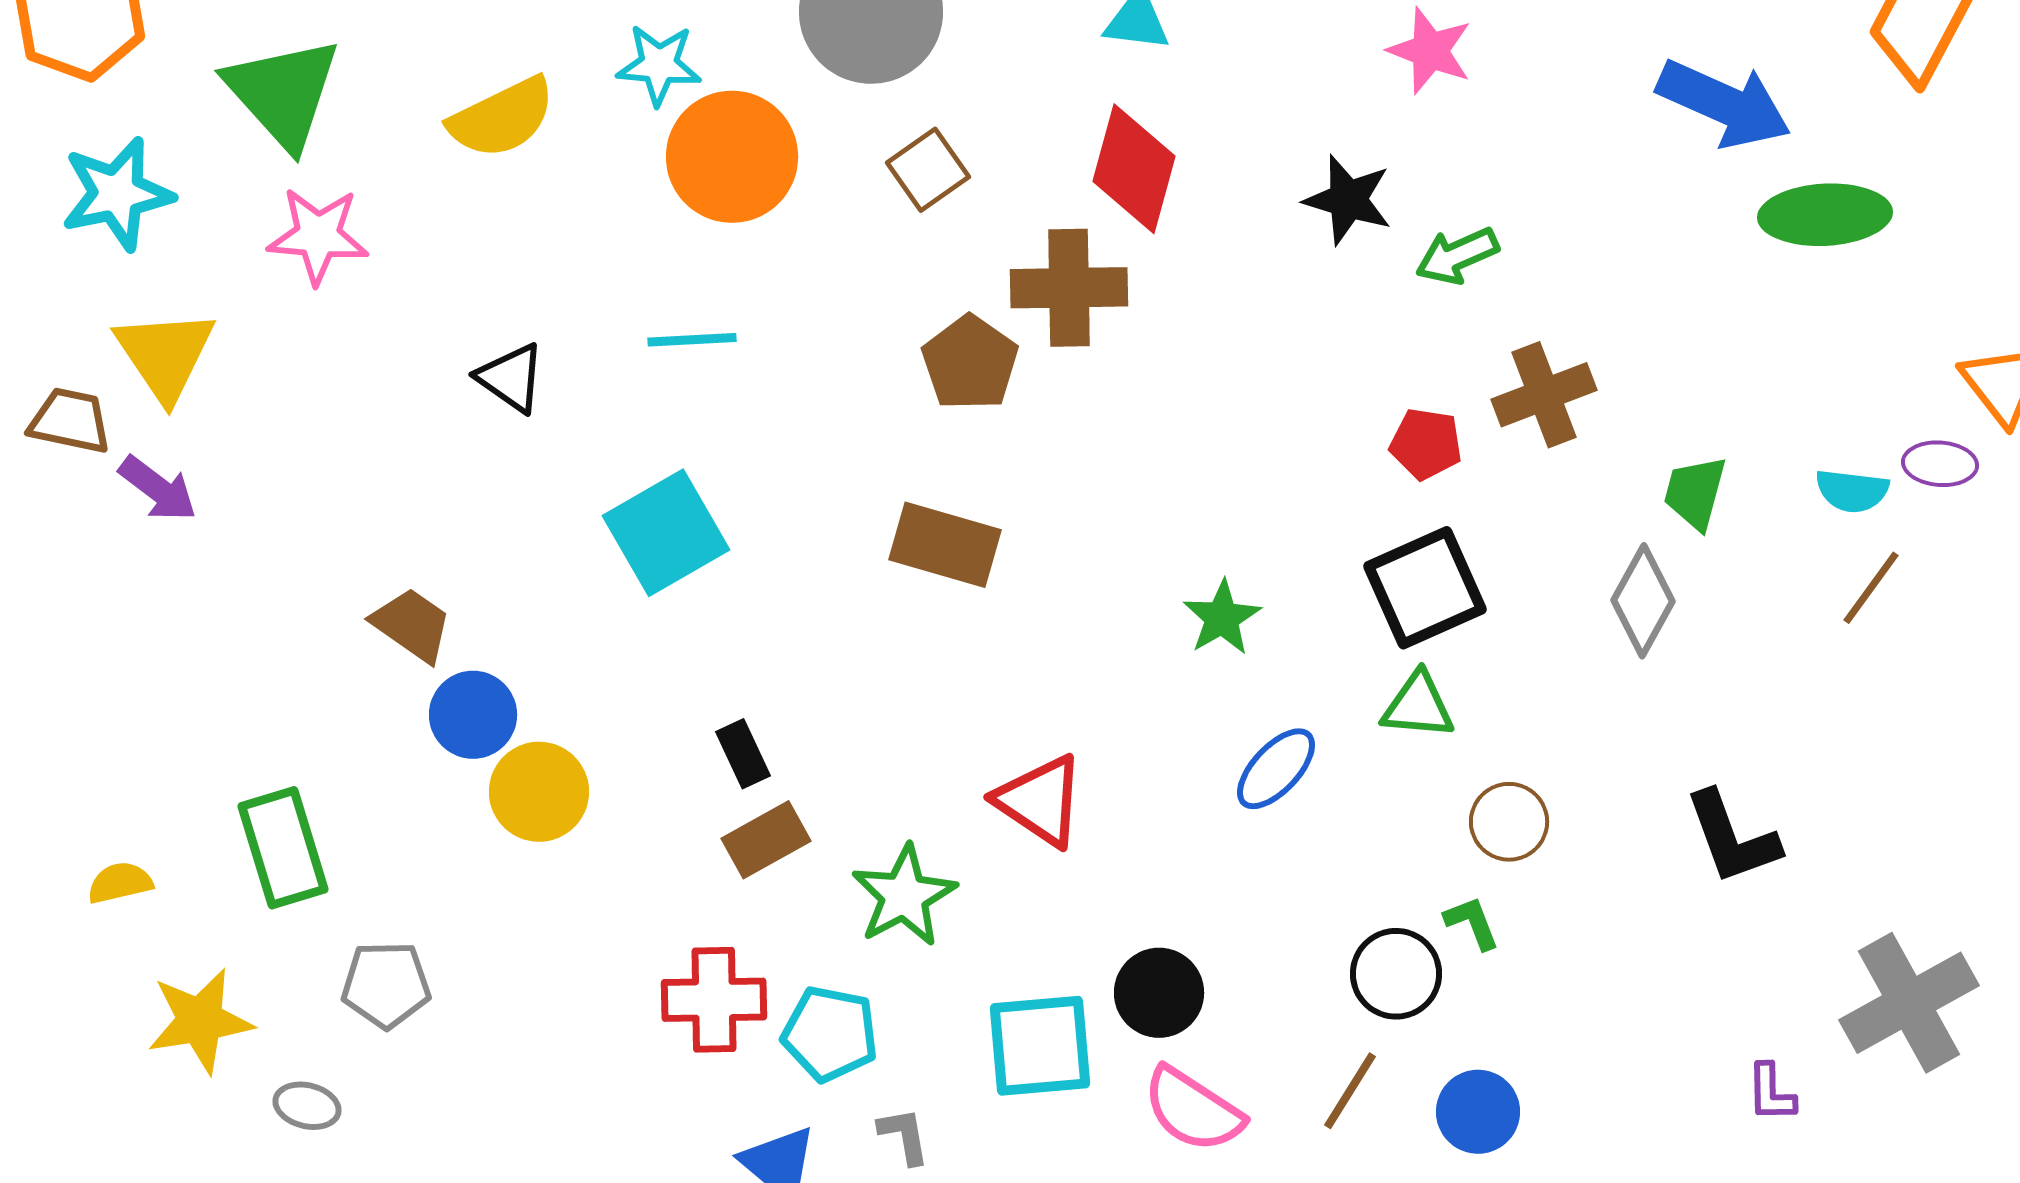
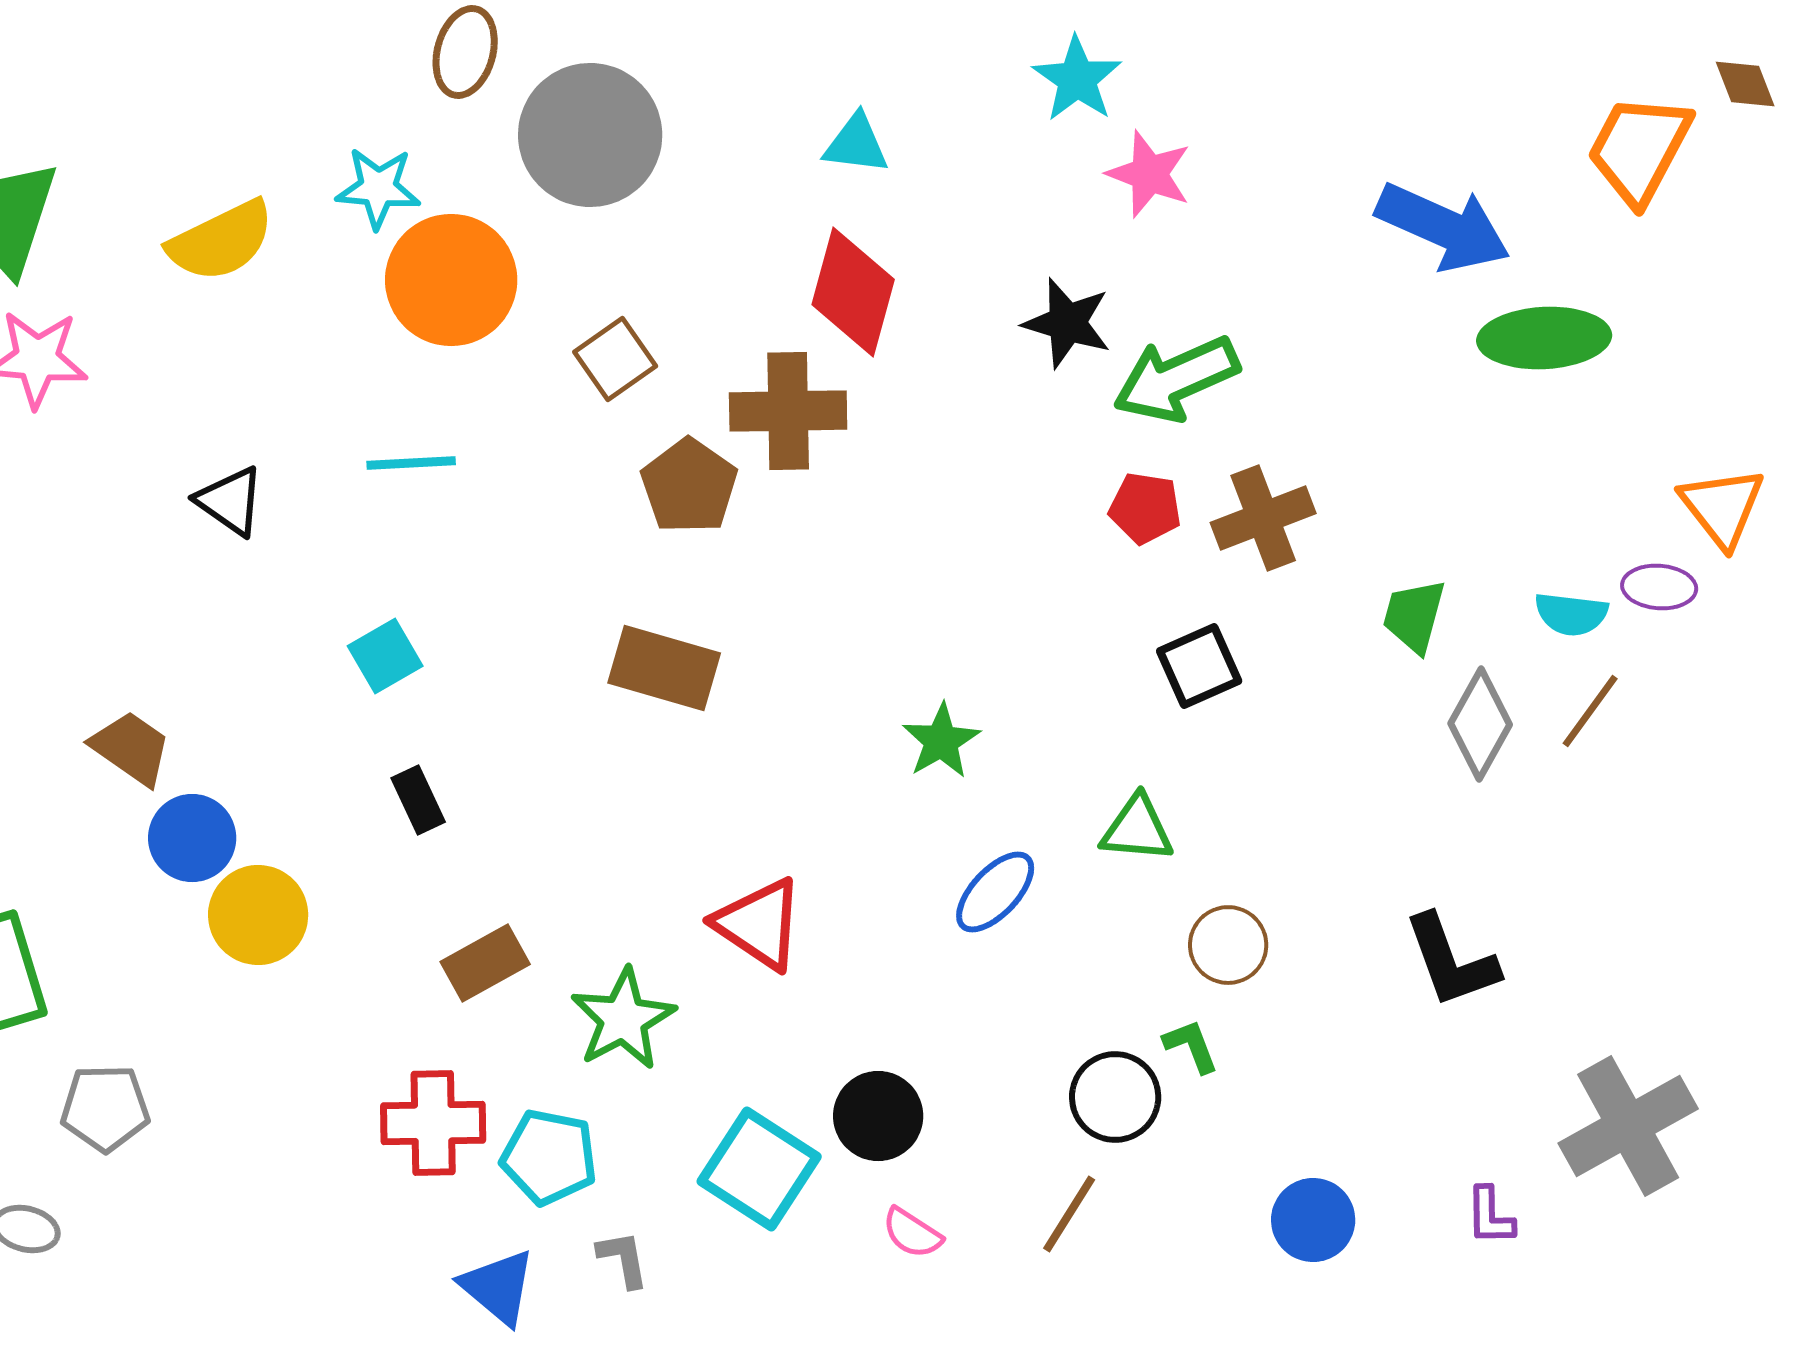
brown square: (928, 170) -> (615, 359), moved
green arrow: (1457, 256) -> (1176, 379), size x1.5
red pentagon: (1426, 444) -> (1145, 508), moved
cyan square: (666, 533) -> (385, 656), size x0.6
black square: (1425, 588) -> (1199, 666), moved, size x0.7
gray diamond: (1643, 601) -> (1480, 724), moved
black rectangle: (743, 754) -> (418, 800), moved
cyan square: (1040, 1046) -> (759, 1169), turned 38
pink semicircle: (1193, 1110) -> (912, 1233), size x0.6
blue circle: (1478, 1112) -> (1313, 1220), moved

